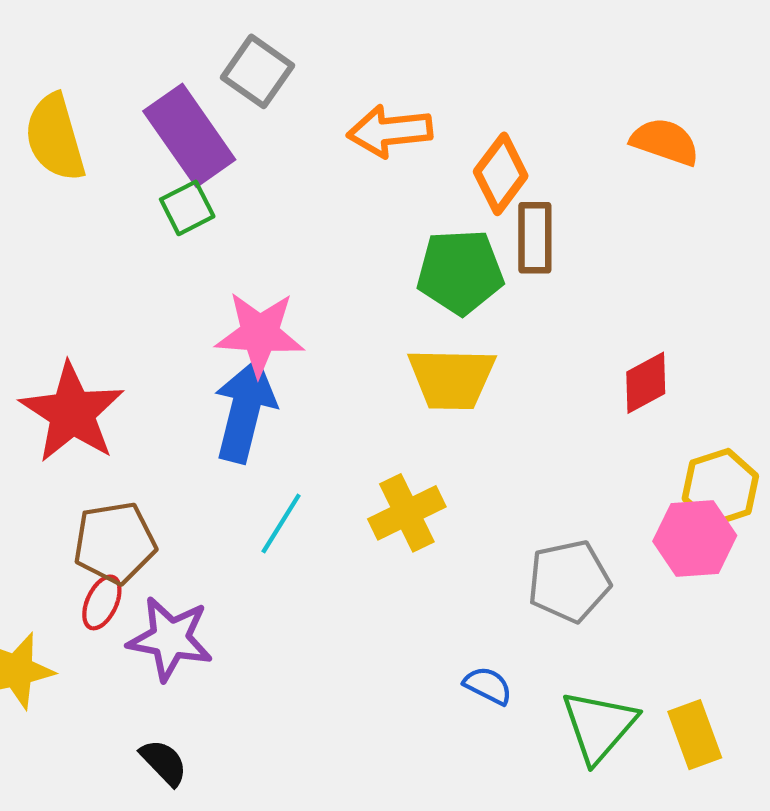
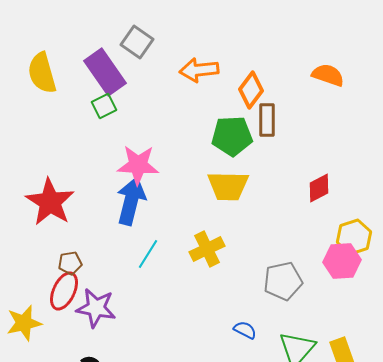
brown pentagon: (115, 543) -> (70, 263), size x0.6
red ellipse: (102, 602) -> (64, 291), size x1.5

